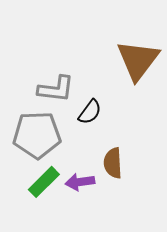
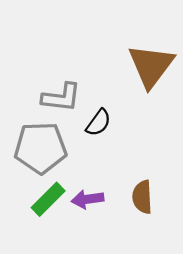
brown semicircle: (113, 163) -> (142, 197), moved

